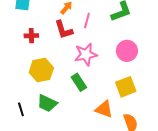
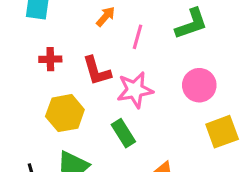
red L-shape: (64, 30) -> (97, 71), moved
yellow square: (126, 87) -> (222, 132), moved

